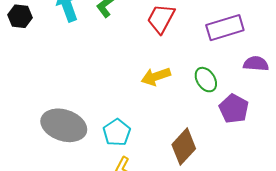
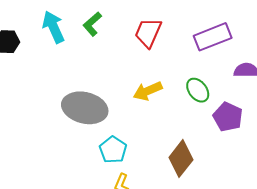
gray ellipse: (64, 125) -> (85, 108), moved

